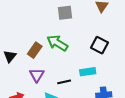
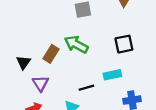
black square: (100, 45) -> (124, 44), turned -36
purple triangle: (37, 75) -> (40, 83), moved

